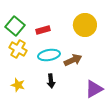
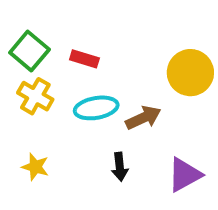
yellow circle: (85, 25) -> (190, 73), moved
red rectangle: (43, 30) -> (84, 59), turned 32
black arrow: (51, 81) -> (120, 167), moved

